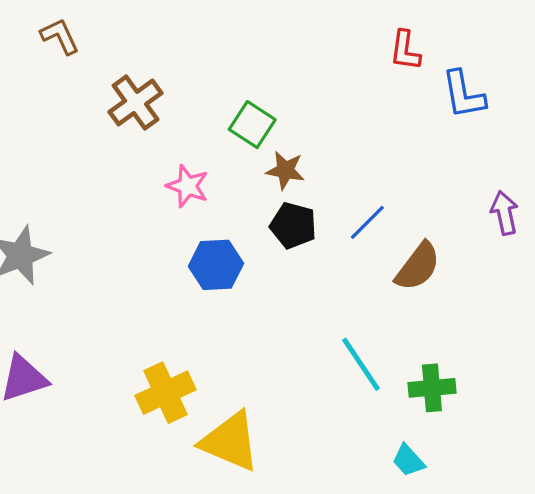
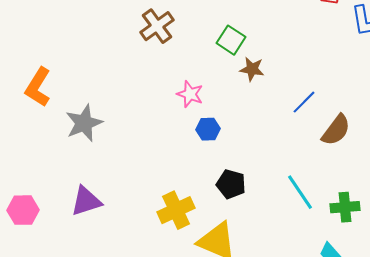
pink star: (188, 186) -> (190, 94), moved
black pentagon: (293, 225) -> (231, 184), moved
blue hexagon: (216, 265) -> (208, 129), size x0.7

